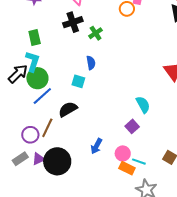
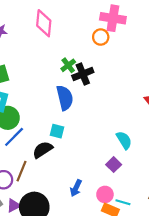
black cross: (73, 22) -> (83, 74), moved
blue semicircle: (91, 63) -> (65, 98), size x1.6
cyan square: (78, 81) -> (57, 131), moved

